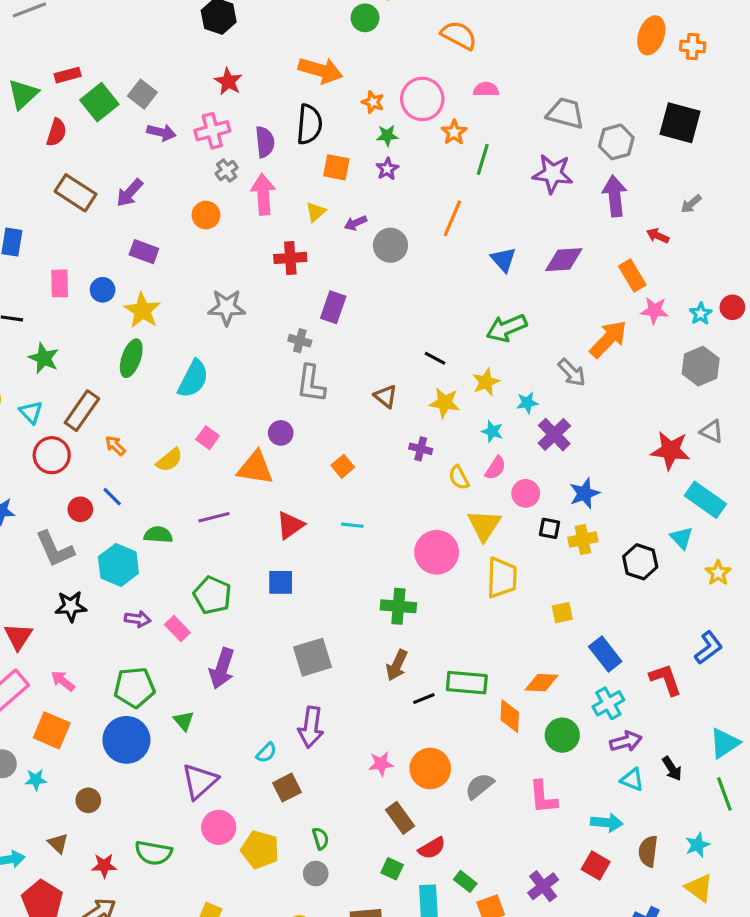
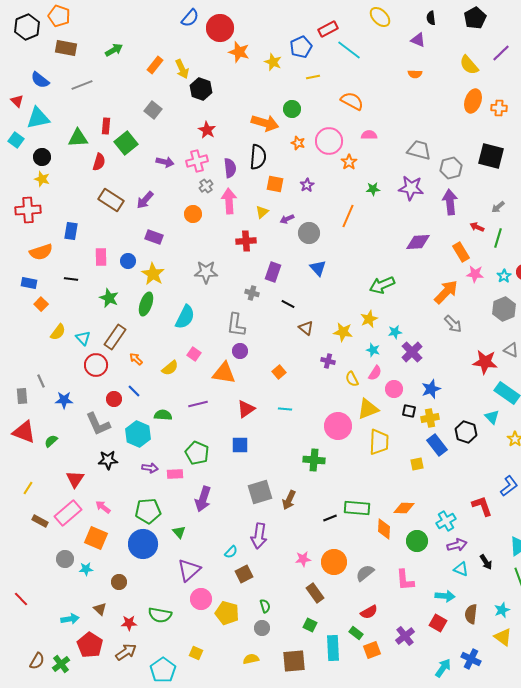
green circle: (365, 18) -> (292, 109), moved
red rectangle: (68, 75) -> (106, 126), turned -70
green triangle: (23, 94) -> (78, 138), turned 40
gray square: (142, 94) -> (153, 110), moved
green star: (387, 136) -> (373, 189), moved
green line: (483, 159) -> (498, 238), moved
blue triangle: (503, 260) -> (318, 268), moved
green star: (44, 358) -> (109, 298), moved
black line: (435, 358) -> (288, 304), moved
gray arrow: (572, 373) -> (453, 324), moved
gray L-shape: (311, 384) -> (236, 325), moved
yellow triangle: (484, 525) -> (368, 409), turned 35
pink rectangle: (177, 629) -> (175, 474), turned -49
blue rectangle: (605, 654) -> (437, 445), moved
brown arrow: (397, 665) -> (289, 500), moved
red semicircle: (432, 848) -> (369, 612), moved

